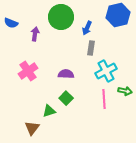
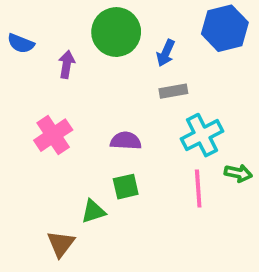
gray rectangle: (91, 48) -> (173, 91), turned 72
green square: (66, 98) -> (126, 187), turned 32

